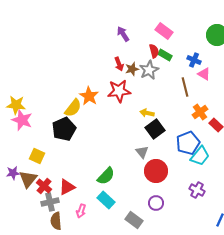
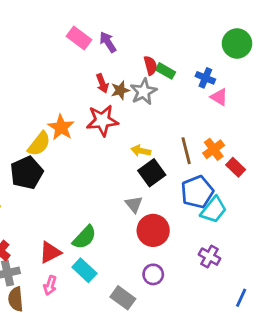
pink rectangle: (164, 31) -> (79, 38), moved
brown line: (185, 87) -> (186, 151), moved
red triangle: (67, 187) -> (50, 252), moved

